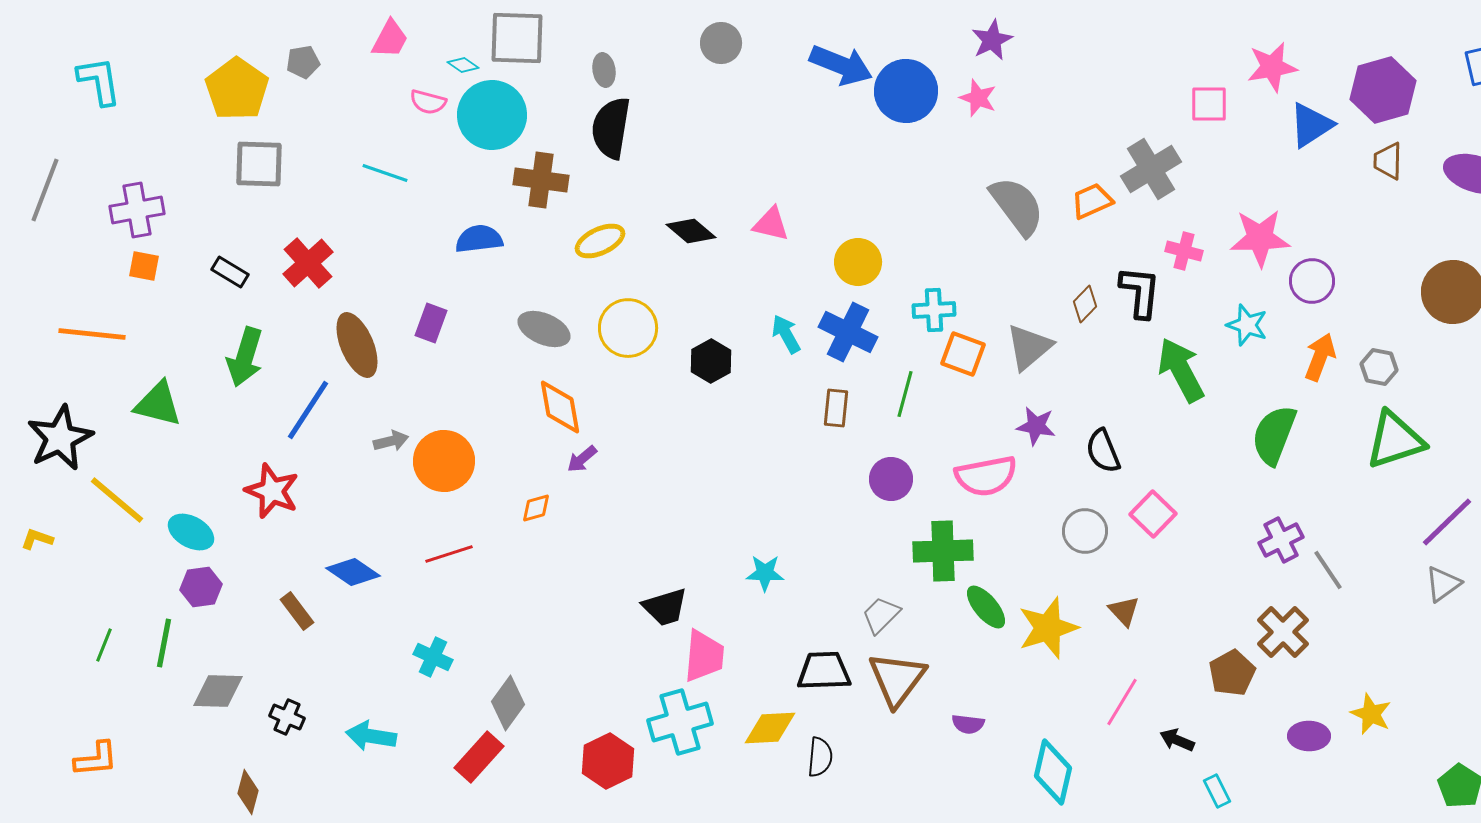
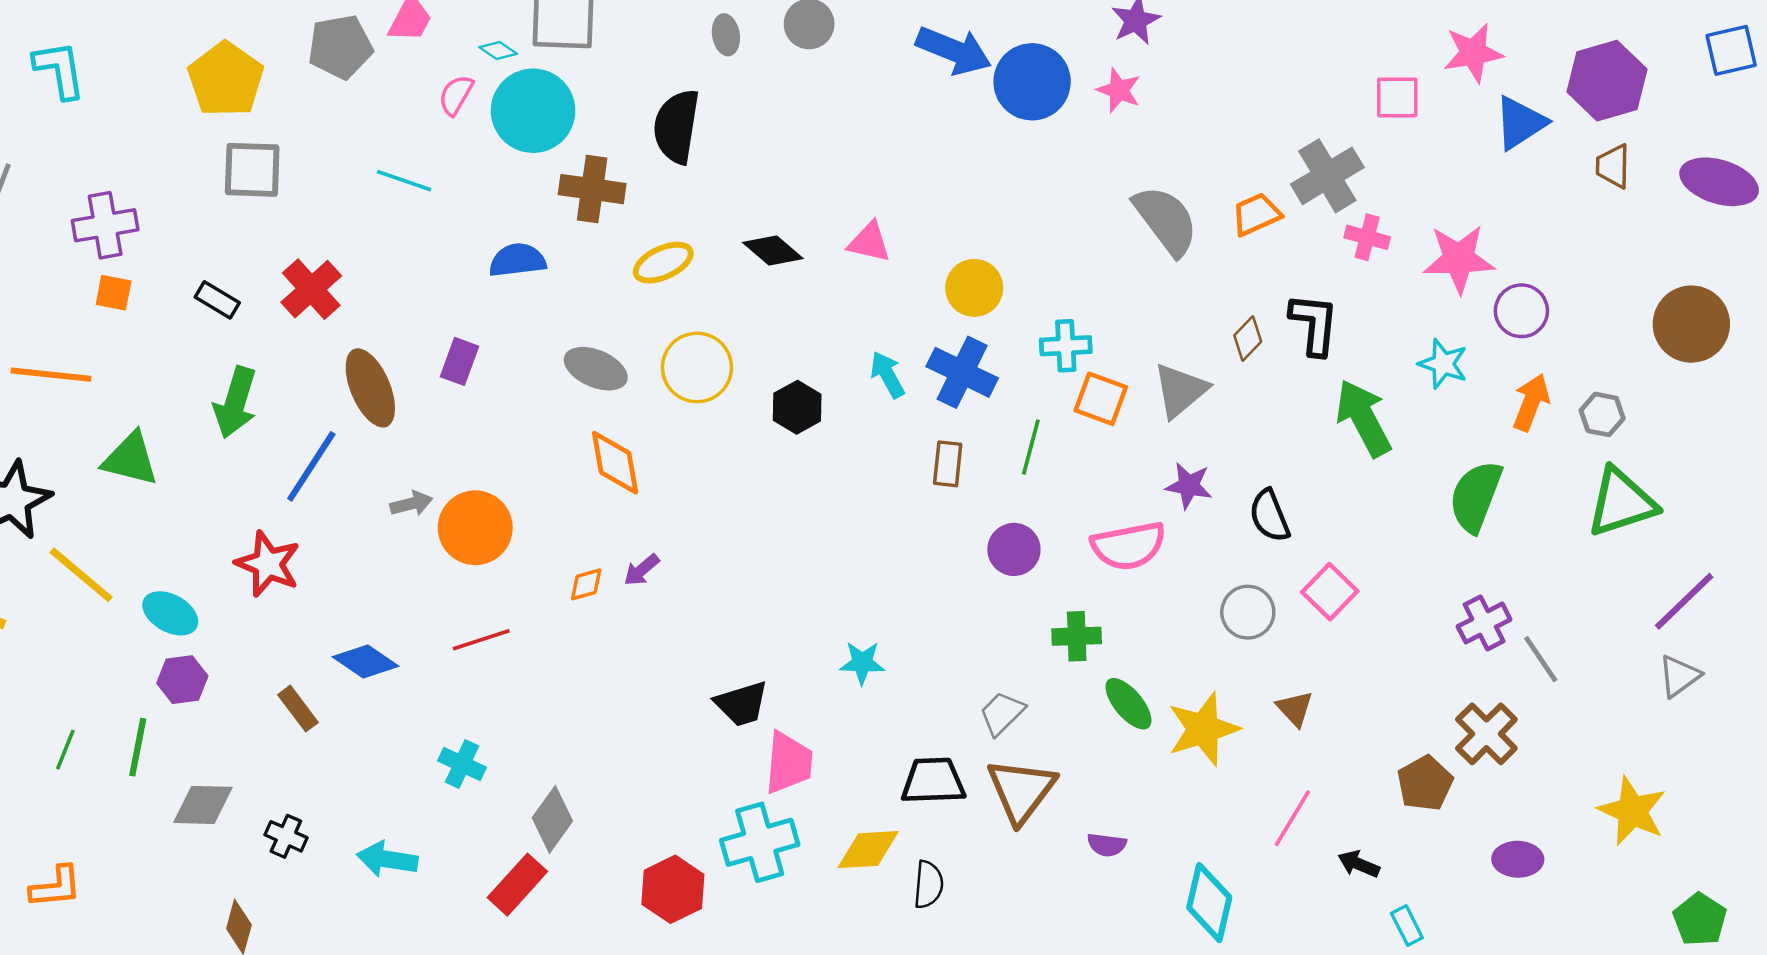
gray pentagon: (303, 62) -> (340, 47), moved, size x1.6
gray ellipse: (604, 70) -> (726, 35), moved
pink semicircle: (428, 102) -> (456, 95), turned 105
pink cross: (1184, 251) -> (1367, 237), moved
purple arrow: (582, 459) -> (642, 570), moved
green cross: (943, 551) -> (1077, 636), size x0.7
yellow star: (1371, 714) -> (1632, 811), moved, size x1.4

